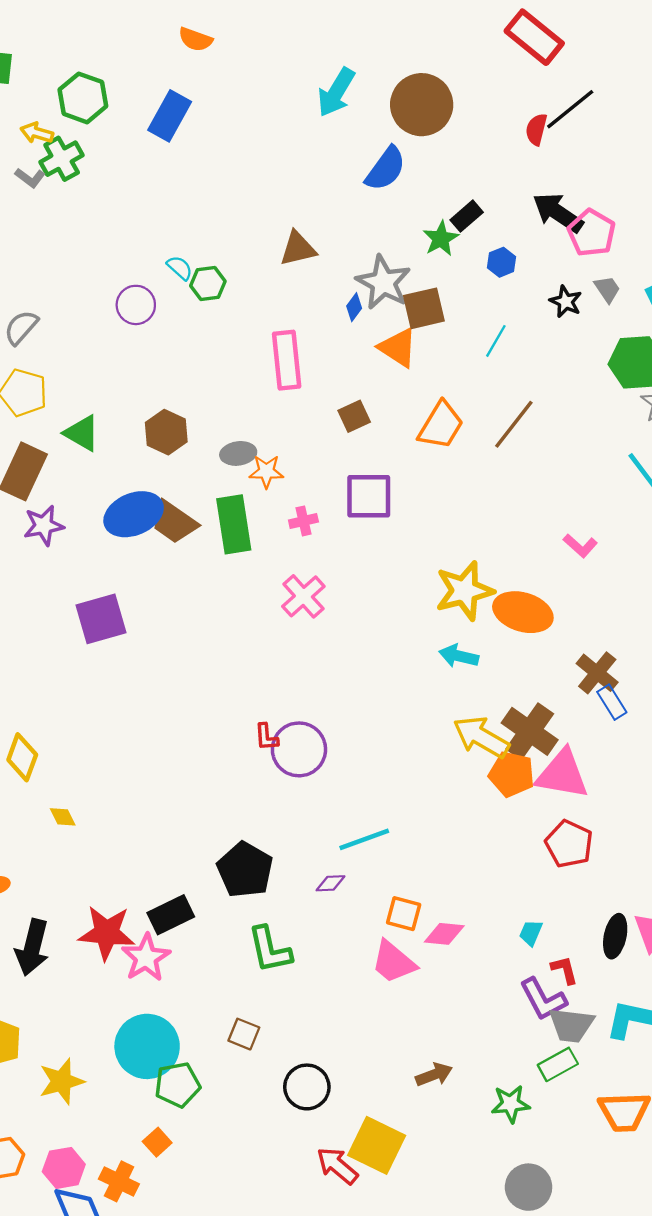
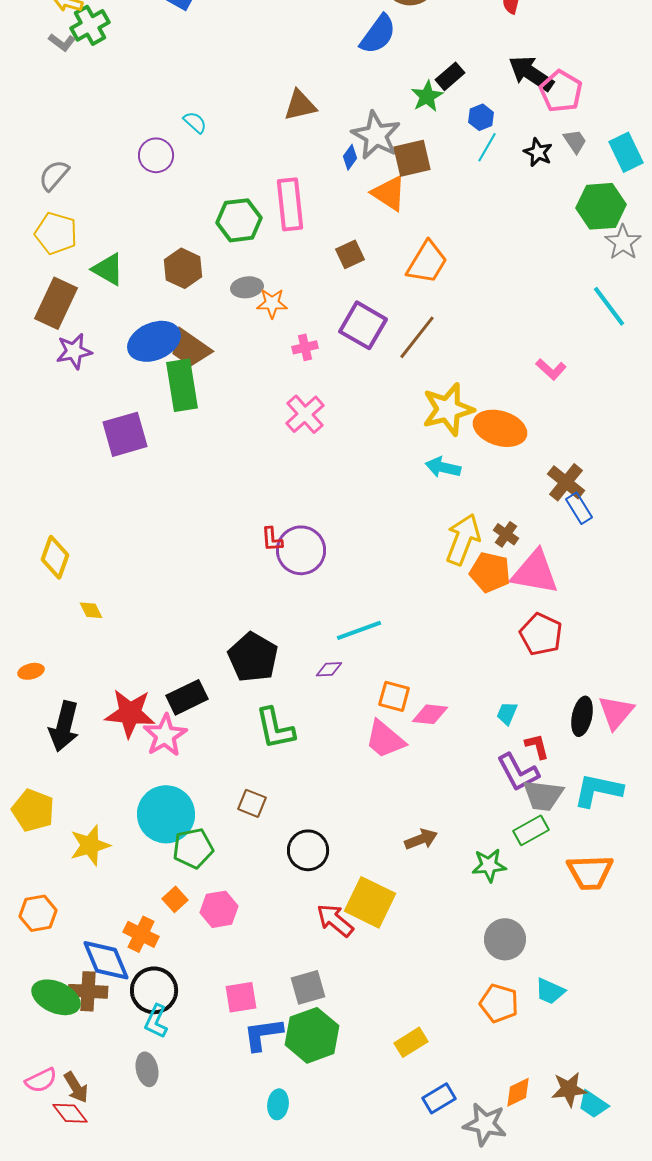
green hexagon: (208, 284) -> (239, 220), moved, size x1.4
cyan line: (496, 341) -> (487, 147), moved
brown line: (514, 424) -> (417, 337), moved
purple square: (369, 496) -> (363, 325), turned 30
green rectangle: (234, 524) -> (182, 385), moved
brown cross: (530, 731) -> (506, 534), size x0.5
yellow arrow: (481, 737) -> (463, 539), turned 81
pink hexagon: (64, 1168) -> (219, 909), moved

